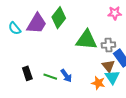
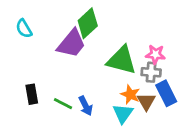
pink star: (115, 13) -> (155, 54), moved
purple trapezoid: (37, 24) -> (71, 43), moved
cyan triangle: (112, 77) -> (123, 113), moved
orange star: (98, 83) -> (130, 95), moved

